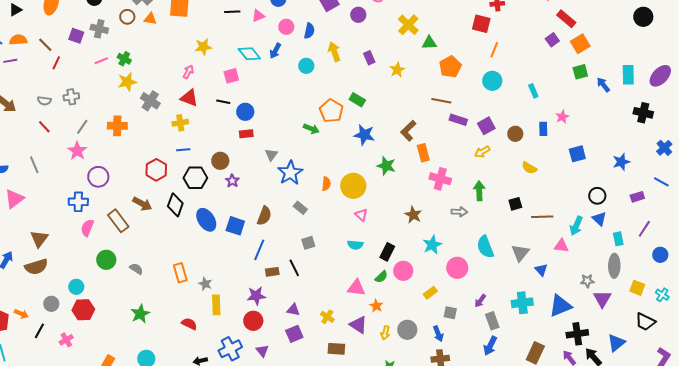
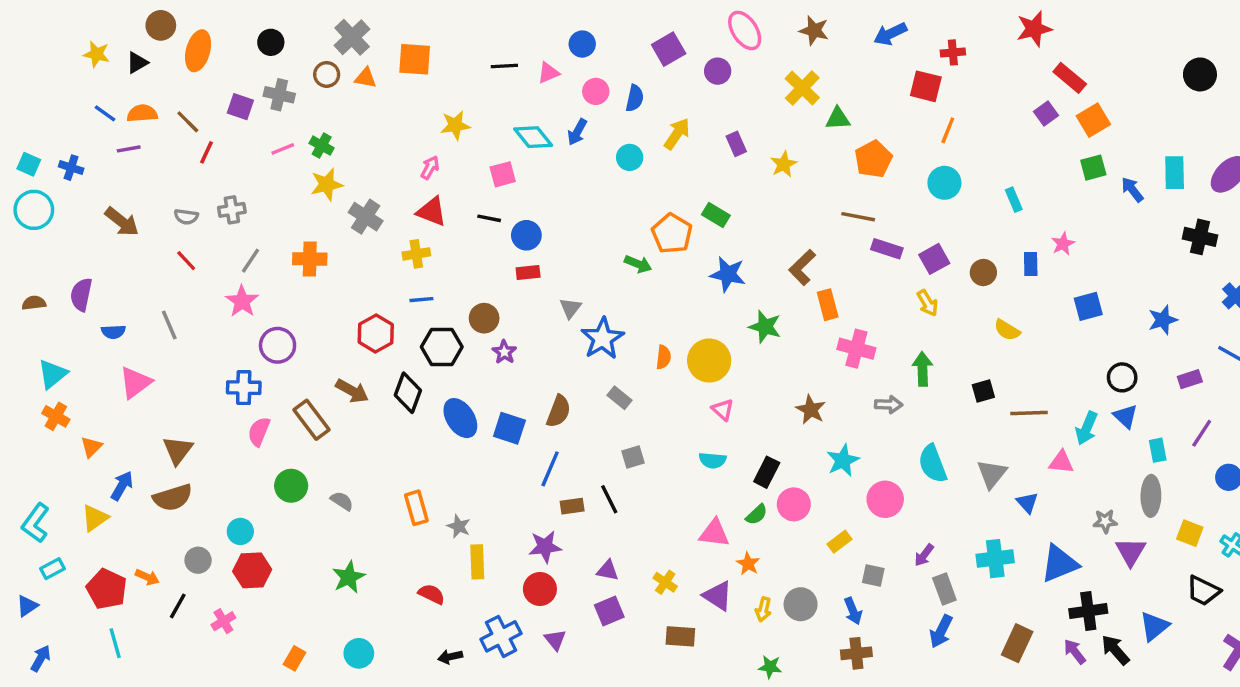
yellow arrow: (334, 52) -> (677, 134), turned 54
yellow arrow: (482, 152) -> (927, 303), turned -91

